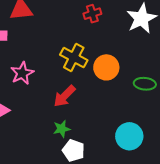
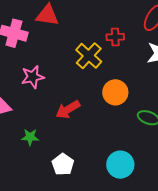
yellow cross: (74, 57) -> (89, 56), moved
green star: (62, 129) -> (30, 137), moved

